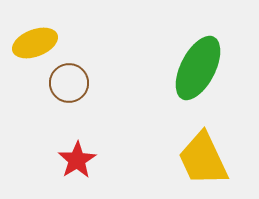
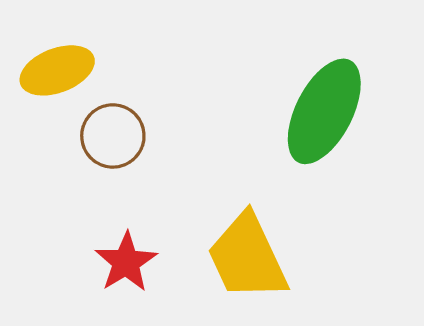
yellow trapezoid: (203, 159) -> (247, 257), moved

